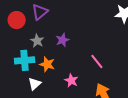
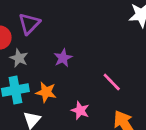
gray star: (37, 41) -> (19, 58), moved

